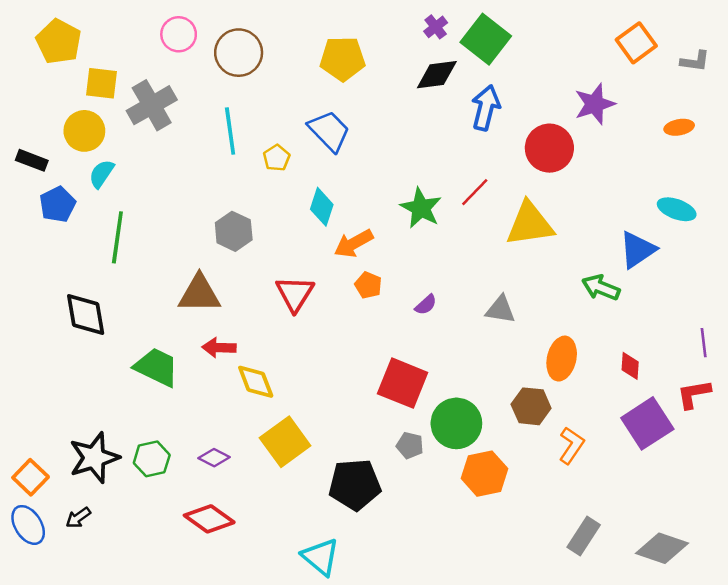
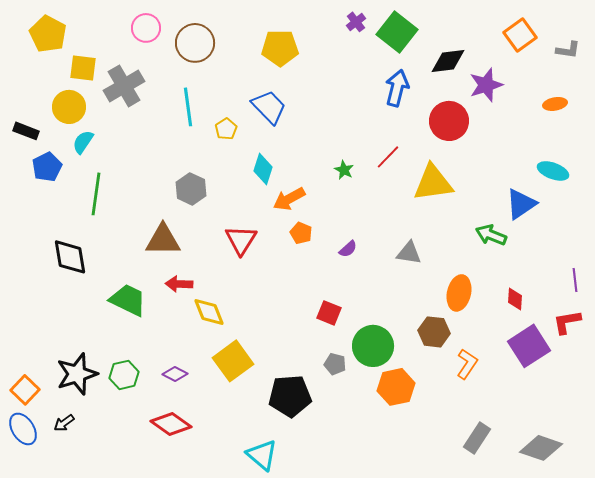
black diamond: (437, 75) -> (448, 61), moved
green star: (421, 208) -> (344, 170), size x0.6
red square: (403, 383) -> (329, 313), size x0.6

